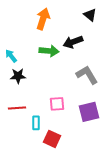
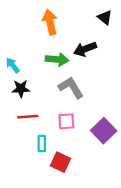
orange arrow: (43, 19) -> (50, 22), turned -30
gray L-shape: (87, 75) -> (71, 87), moved
red line: (17, 108) -> (28, 117), moved
purple square: (89, 112) -> (104, 131), turned -30

